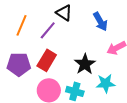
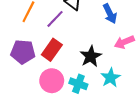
cyan star: (106, 83) -> (111, 78), turned -30

